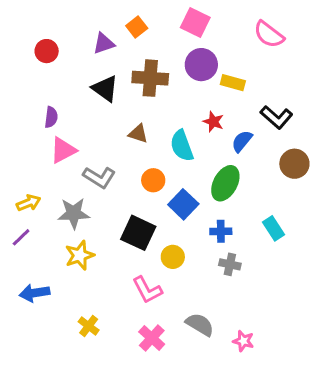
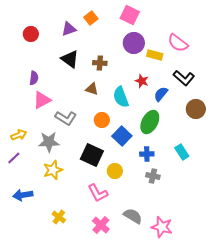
pink semicircle: (269, 35) -> (178, 43), moved
brown cross: (150, 78) -> (100, 63), moved, size x0.6
pink star: (243, 341) -> (162, 227), size x1.5

